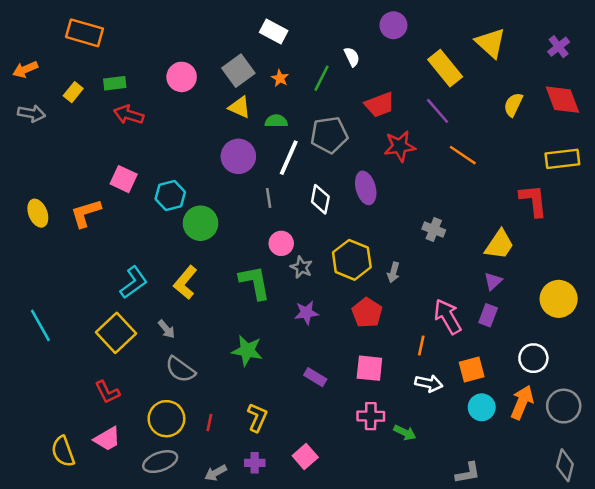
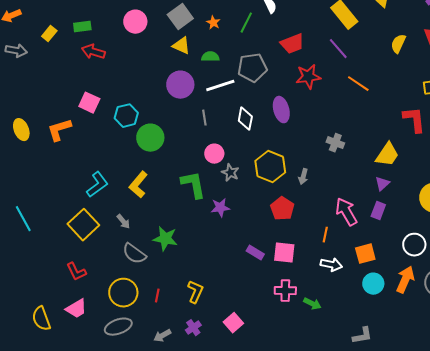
white line: (289, 158) -> (220, 86), turned 48
purple star: (306, 313) -> (220, 208), moved
green star: (247, 351) -> (165, 239), moved
purple rectangle: (315, 377) -> (255, 253), moved
purple cross: (255, 463) -> (193, 328), turned -35

